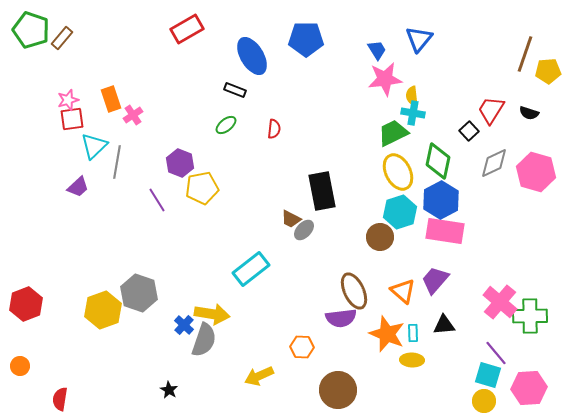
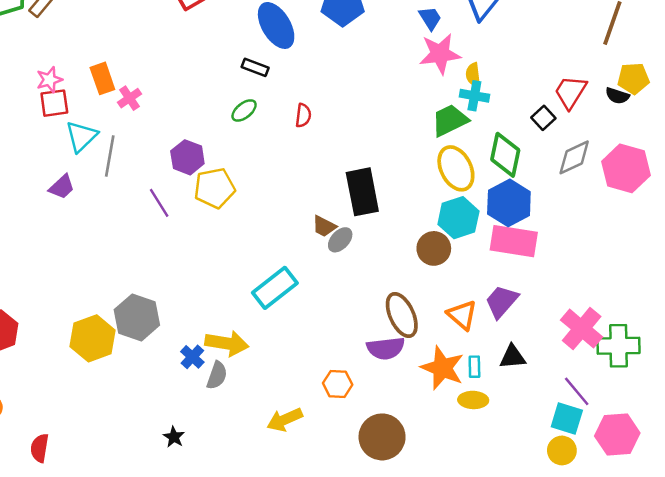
yellow pentagon: (548, 71) -> (633, 78), moved
gray semicircle: (204, 340) -> (217, 375), size x0.7

